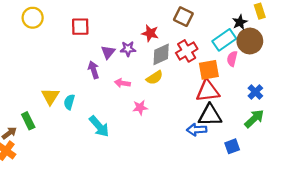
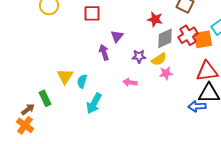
purple star: (128, 49) -> (139, 56), moved
orange square: (209, 70) -> (203, 39), moved
pink arrow: (122, 83) -> (130, 82), moved
pink star: (140, 107) -> (166, 73), moved
cyan arrow: (99, 126) -> (94, 103), moved, turned 70

